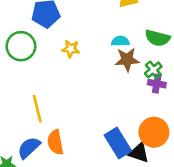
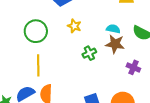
green circle: (21, 46) -> (36, 31), moved
green cross: (153, 70) -> (89, 53), moved

